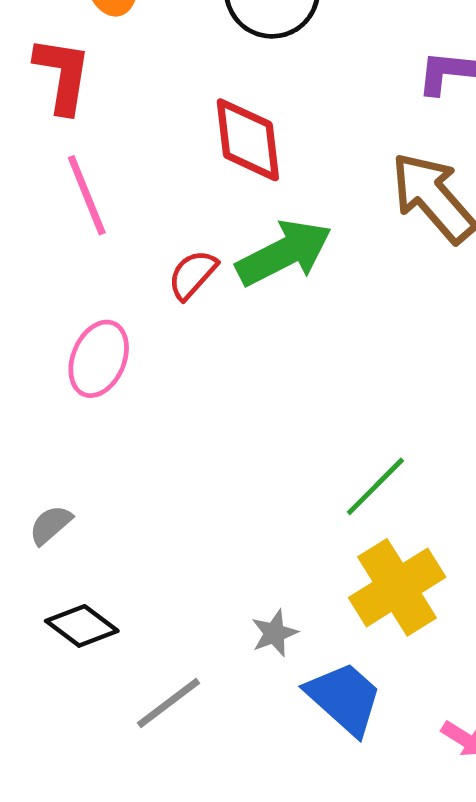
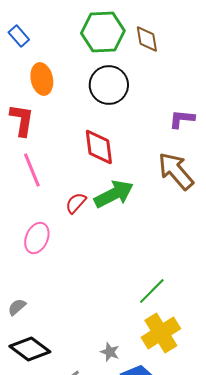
black diamond: (82, 626) -> (30, 349), size x1.4
gray star: (274, 633) -> (110, 352), turned -30

